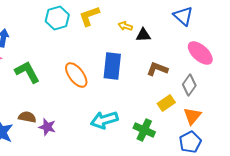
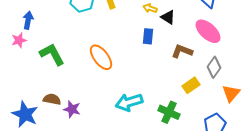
black triangle: (143, 35) -> (168, 17), turned 35
pink ellipse: (200, 53) -> (208, 31), moved
blue rectangle: (112, 66) -> (148, 36), moved, size x0.6
orange triangle: (192, 116) -> (231, 93), moved

